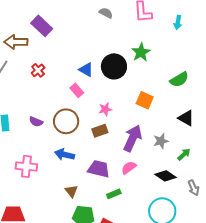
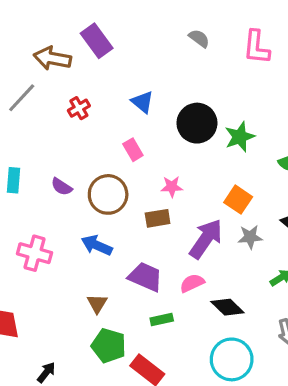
green star: (141, 52) -> (240, 137), moved
blue triangle: (86, 70) -> (142, 102), moved
orange square: (145, 100) -> (238, 200), moved
gray star: (161, 141) -> (250, 237), moved
black diamond: (166, 176) -> (227, 307), moved

